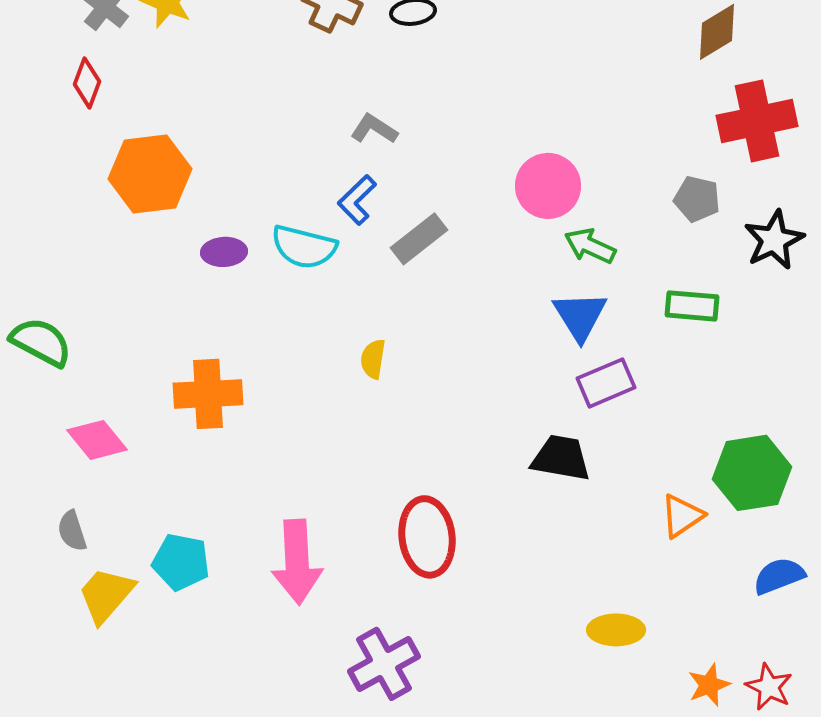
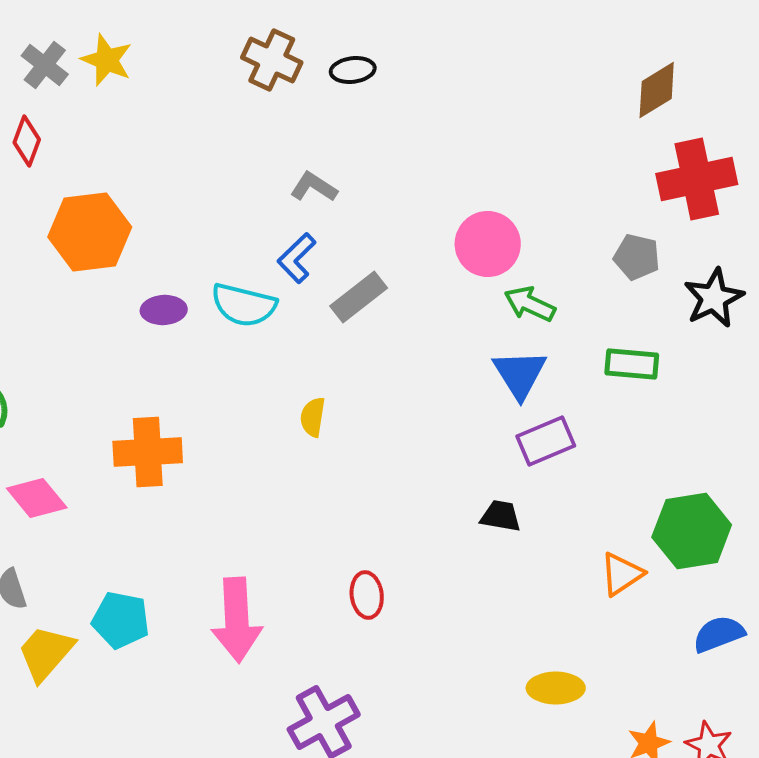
black trapezoid: (561, 458) -> (501, 516), size x0.7
red ellipse: (427, 537) -> (367, 595), size x0.6

